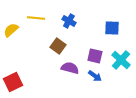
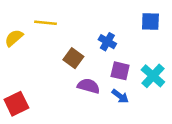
blue cross: (69, 21) -> (107, 42), moved
blue square: (112, 28) -> (150, 21), moved

